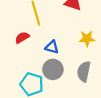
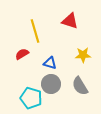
gray semicircle: (84, 72) -> (80, 86), turned -42

